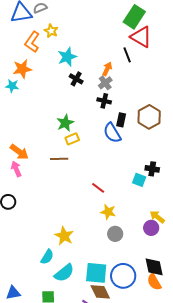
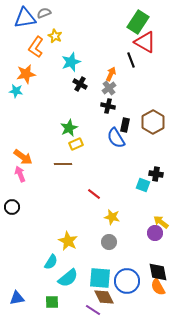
red line: (98, 188) -> (94, 194), moved
gray circle: (115, 234) -> (109, 242), moved

